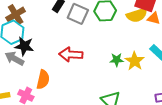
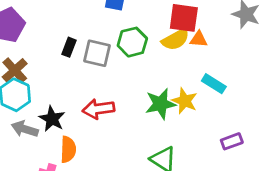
black star: (24, 46) -> (52, 119), moved, turned 30
green star: (117, 60) -> (160, 104), size x1.6

